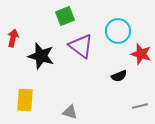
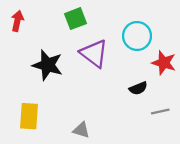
red arrow: (13, 38) -> (17, 21), moved
gray line: (140, 106) -> (160, 112), moved

